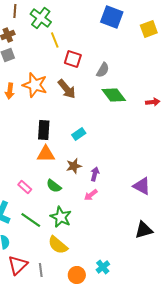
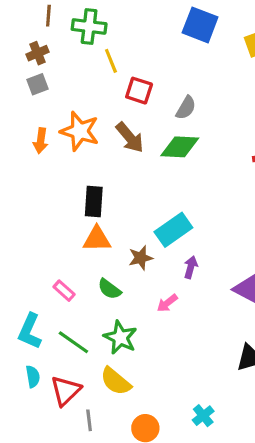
green cross: (41, 18) -> (89, 27), turned -30
green diamond: (114, 95) -> (180, 147), moved, turned -50
cyan rectangle: (79, 134) -> (173, 230), moved, size x1.6
purple arrow: (95, 174) -> (191, 267), moved
red triangle: (18, 265) -> (66, 391), moved
cyan cross: (103, 267) -> (203, 416), moved

